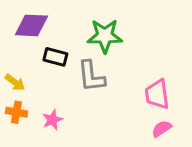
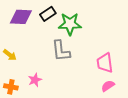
black rectangle: (55, 57) -> (48, 14), moved, turned -49
orange cross: (16, 112) -> (11, 87), moved

